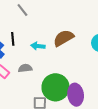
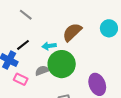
black line: (13, 39) -> (23, 45), turned 72
green circle: (56, 87) -> (62, 64), moved

